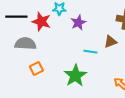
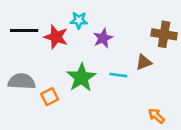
gray semicircle: (25, 44) -> (22, 81), moved
green star: (75, 76) -> (81, 78), moved

